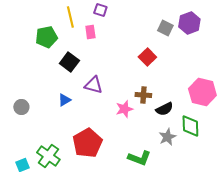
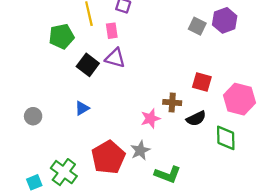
red square: (147, 57) -> (202, 82), moved, turned -30
purple triangle: (93, 85) -> (115, 58), moved
gray star: (167, 137) -> (140, 150), moved

